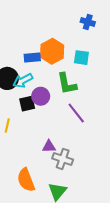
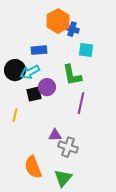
blue cross: (88, 22) -> (72, 29), moved
orange hexagon: (52, 51) -> (58, 21), moved
purple line: (76, 113) -> (81, 103), turned 50

